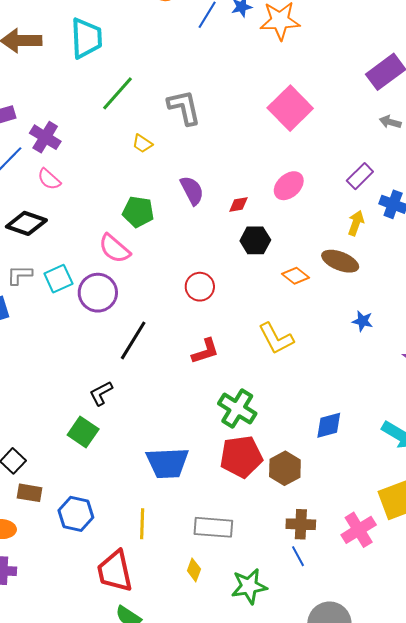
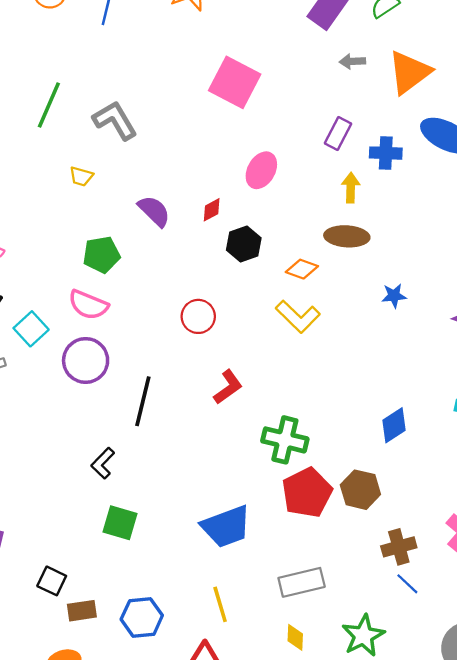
green line: (117, 93) -> (49, 105), moved
cyan square: (58, 279) -> (31, 329), moved
yellow L-shape: (276, 339) -> (298, 317), moved
black L-shape: (101, 393) -> (103, 463), moved

